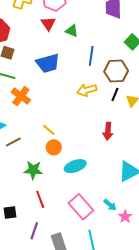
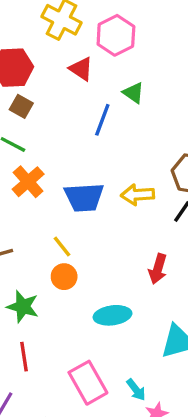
red triangle: (48, 24) -> (81, 69), moved, turned -35
blue line: (91, 56) -> (102, 120), moved
blue trapezoid: (48, 63) -> (84, 197), moved
cyan ellipse: (75, 166) -> (112, 315), moved

